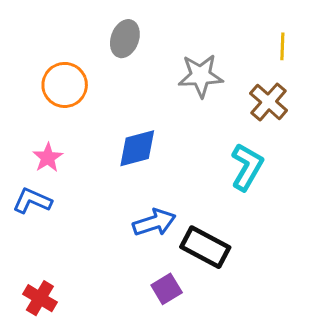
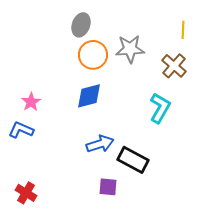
orange circle: (65, 85) -> (93, 55), moved
purple square: (167, 289) -> (108, 187), turned 36

